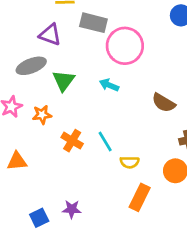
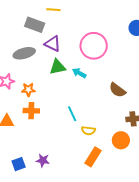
gray rectangle: (93, 23) -> (35, 25), moved
purple triangle: (50, 35) -> (53, 44), moved
green triangle: (64, 81) -> (58, 67), moved, turned 36
orange cross: (72, 141) -> (31, 111), moved, turned -35

